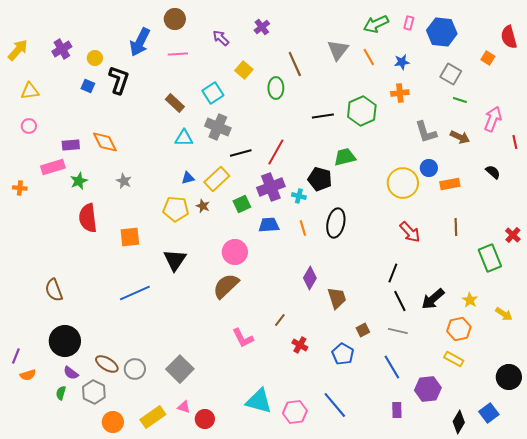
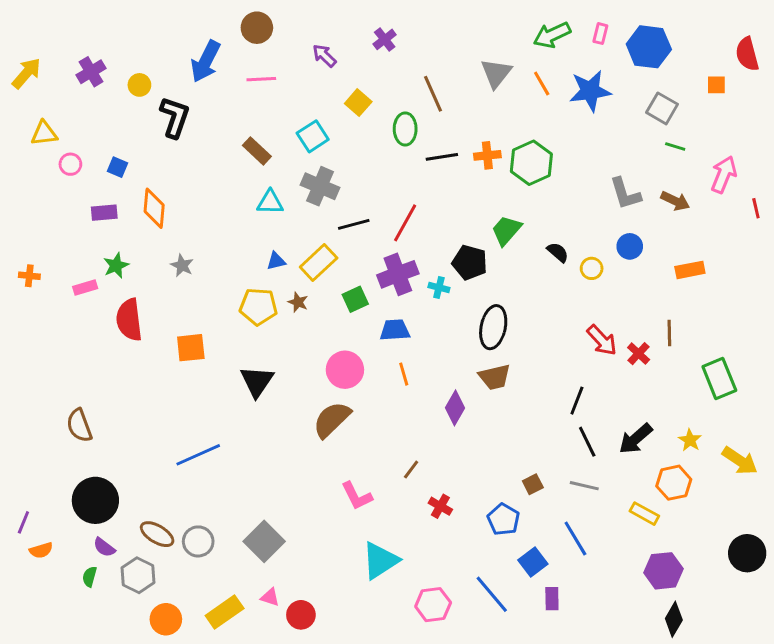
orange square: (488, 58) -> (716, 85), turned -32
blue star: (402, 62) -> (590, 91), size x1.8
blue square: (88, 86) -> (117, 167), moved
orange cross: (400, 93) -> (487, 155), moved
black line: (323, 116) -> (442, 157), moved
pink circle: (29, 126) -> (70, 164), moved
orange diamond: (105, 142) -> (154, 208), turned 32
green trapezoid: (345, 157) -> (506, 230), turned -35
pink rectangle: (53, 167) -> (85, 288), moved, size x0.7
black semicircle: (493, 172) -> (558, 252), moved
yellow circle: (403, 183) -> (592, 268), size x0.5
orange rectangle: (450, 184) -> (690, 270), moved
orange line: (303, 228) -> (404, 374), moved
red cross: (513, 235) -> (639, 354), moved
blue line: (135, 293) -> (198, 455), moved
brown trapezoid: (337, 298) -> (495, 377), moved, turned 95
yellow arrow: (504, 314) -> (740, 461), size x1.4
yellow rectangle: (454, 359) -> (644, 514), moved
purple hexagon: (428, 389) -> (663, 571), moved
cyan triangle: (259, 401) -> (380, 561), moved, turned -48
purple rectangle: (397, 410) -> (552, 599), moved
blue square: (489, 413) -> (533, 562), moved

